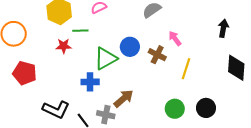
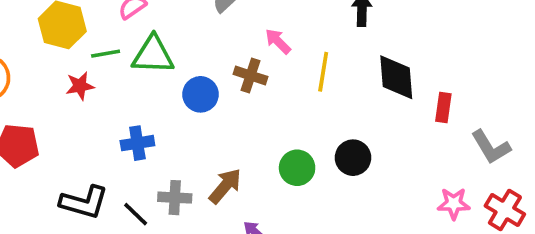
blue circle: (130, 47) -> (201, 94), moved
green triangle: (106, 58) -> (153, 55), moved, turned 40
yellow line: (186, 69) -> (323, 72), moved
brown arrow: (124, 98) -> (225, 186), moved

